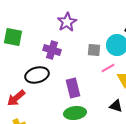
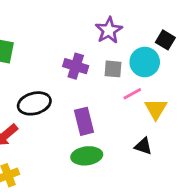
purple star: (67, 22) -> (109, 30), moved
purple cross: (52, 50) -> (76, 66), moved

